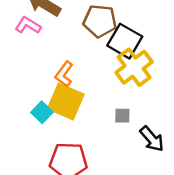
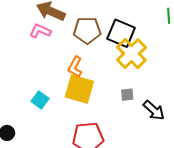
brown pentagon: (100, 21) -> (87, 30), moved
cyan square: (42, 112) -> (40, 100), moved

